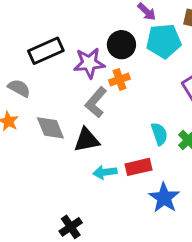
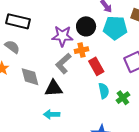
black rectangle: (46, 51) -> (18, 21), moved, turned 30
red rectangle: (138, 167) -> (96, 66), moved, turned 66
cyan arrow: (105, 172) -> (52, 114), moved

